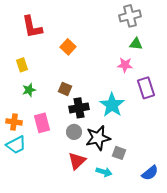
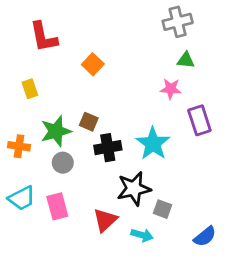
green star: (29, 90) -> (56, 131), moved, size x1.6
orange cross: (14, 122) -> (19, 146), moved
pink rectangle: (42, 123) -> (57, 206), moved
gray circle: (74, 132) -> (63, 163), moved

